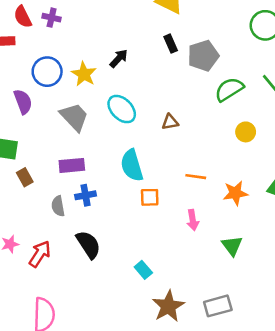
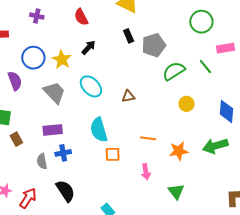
red semicircle: (23, 17) -> (81, 17), moved

